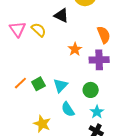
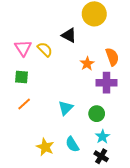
orange star: (75, 49) -> (87, 64), moved
green square: (38, 84) -> (22, 77), moved, turned 32
cyan semicircle: (68, 109) -> (72, 144), moved

